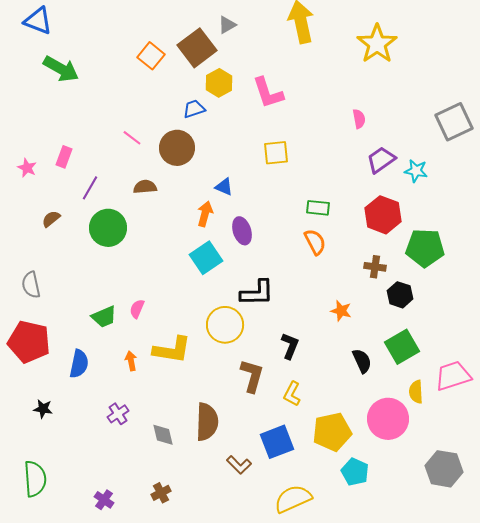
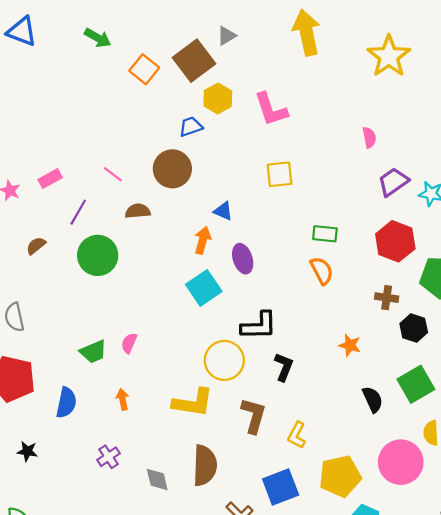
green arrow: (61, 69) -> (98, 38), moved, size x0.7
pink line: (132, 138) -> (113, 174), moved
pink rectangle: (64, 157) -> (50, 179), turned 40
black L-shape: (290, 346) -> (284, 367), moved
yellow L-shape: (172, 350) -> (193, 403), moved

